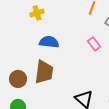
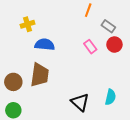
yellow cross: (37, 13) -> (27, 24), moved

